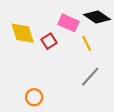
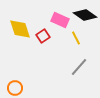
orange circle: (34, 97) -> (15, 88), moved

